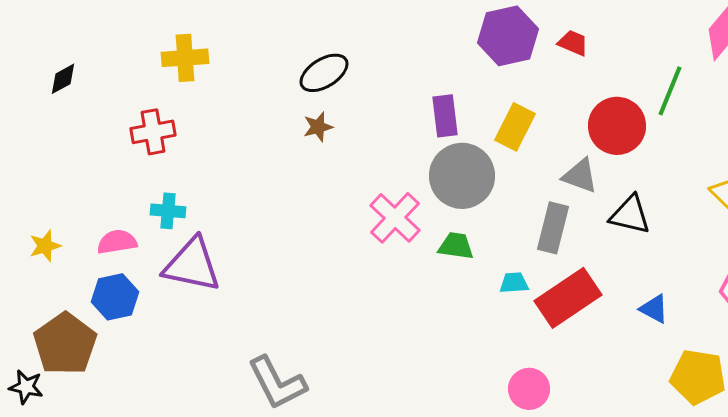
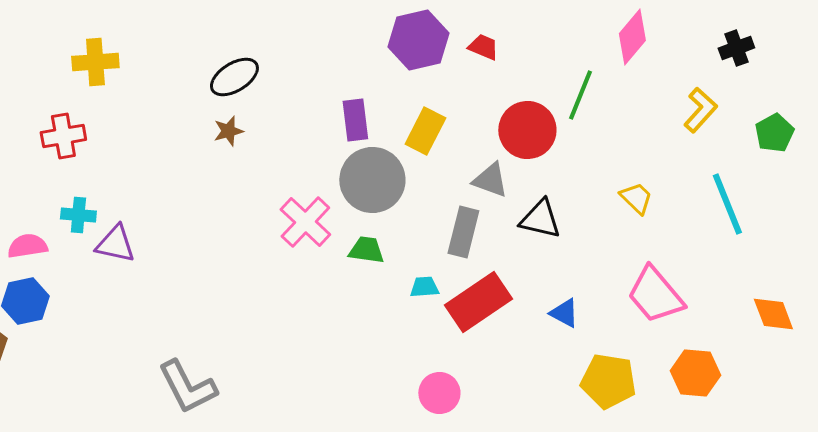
purple triangle: (192, 265) -> (115, 244), moved, size x0.7

